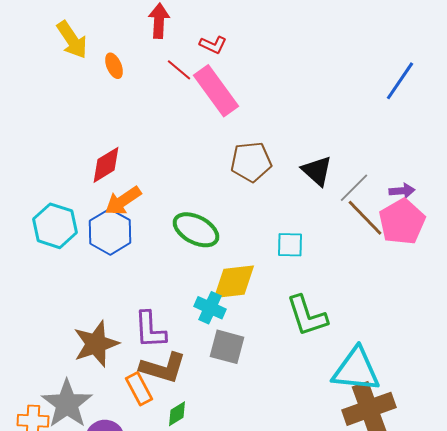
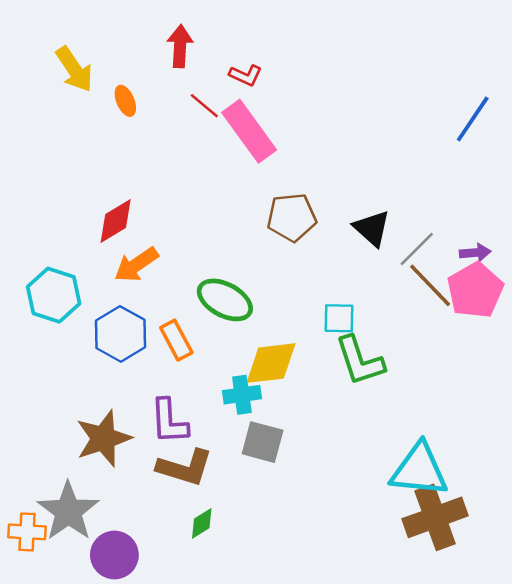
blue hexagon: (110, 232) -> (120, 334), moved
cyan cross: (210, 308) -> (242, 395), turned -32
green L-shape: (307, 316) -> (360, 361), moved
orange rectangle: (139, 389) -> (176, 340), moved

